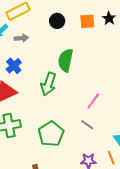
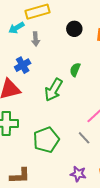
gray arrow: (21, 38) -> (36, 39), turned 80
green semicircle: (66, 60) -> (75, 70), size x0.6

